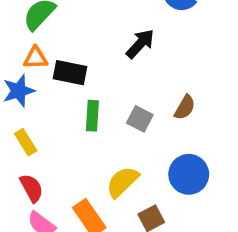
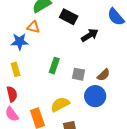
black rectangle: (70, 73) -> (69, 17), moved
gray square: (140, 119) -> (78, 74), turned -32
blue circle: (189, 174) -> (95, 96), moved

